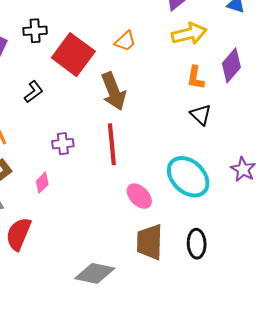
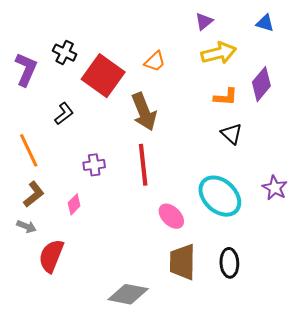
black cross: (35, 31) -> (65, 53), turned 30
orange L-shape: (195, 78) -> (226, 97), turned -95

